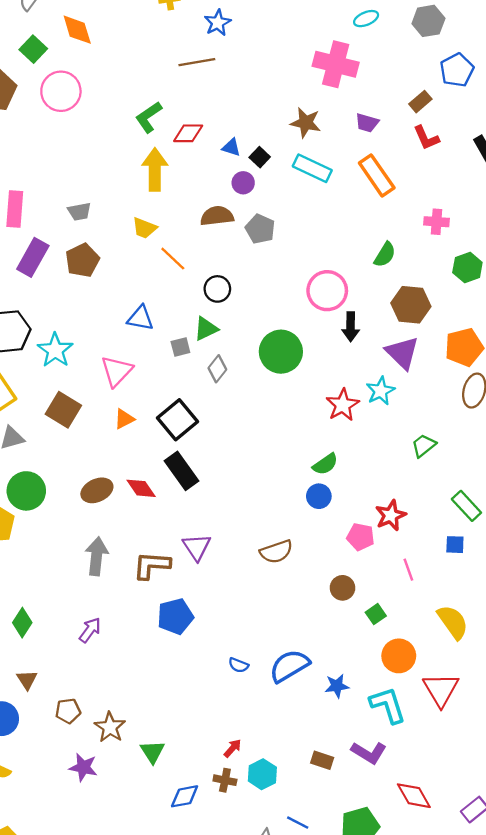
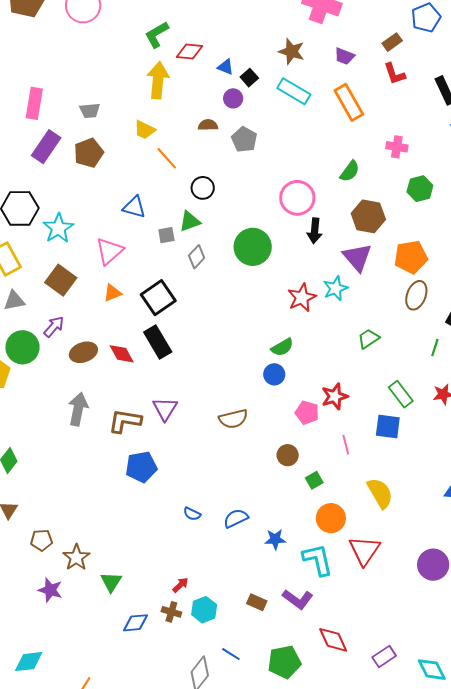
brown semicircle: (217, 216) -> (208, 125), size x0.7
blue square: (455, 545) -> (388, 427), size x1.5
purple arrow: (90, 630) -> (54, 327), moved
blue semicircle: (289, 666) -> (236, 518), size x0.7

